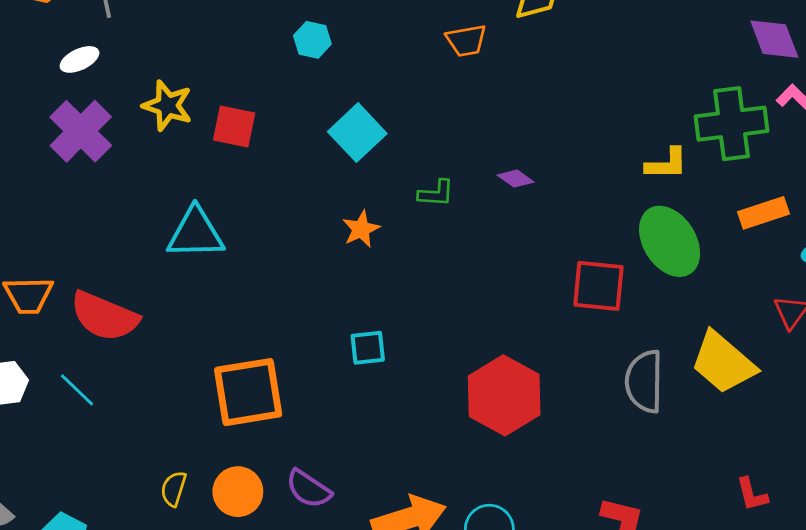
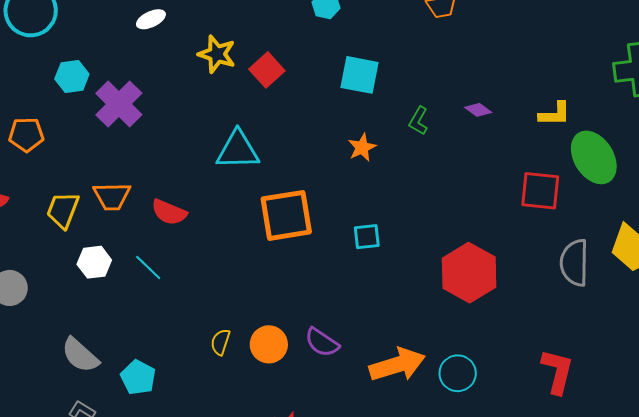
red square: (234, 126) -> (267, 70), turned 36
purple cross: (81, 131) -> (119, 104), moved
cyan square: (357, 133) -> (359, 75), turned -36
yellow L-shape: (667, 164) -> (555, 114), moved
green L-shape: (436, 193) -> (418, 121), turned 116
red semicircle: (104, 316) -> (169, 212), size x0.7
orange square: (248, 392) -> (286, 215), moved

